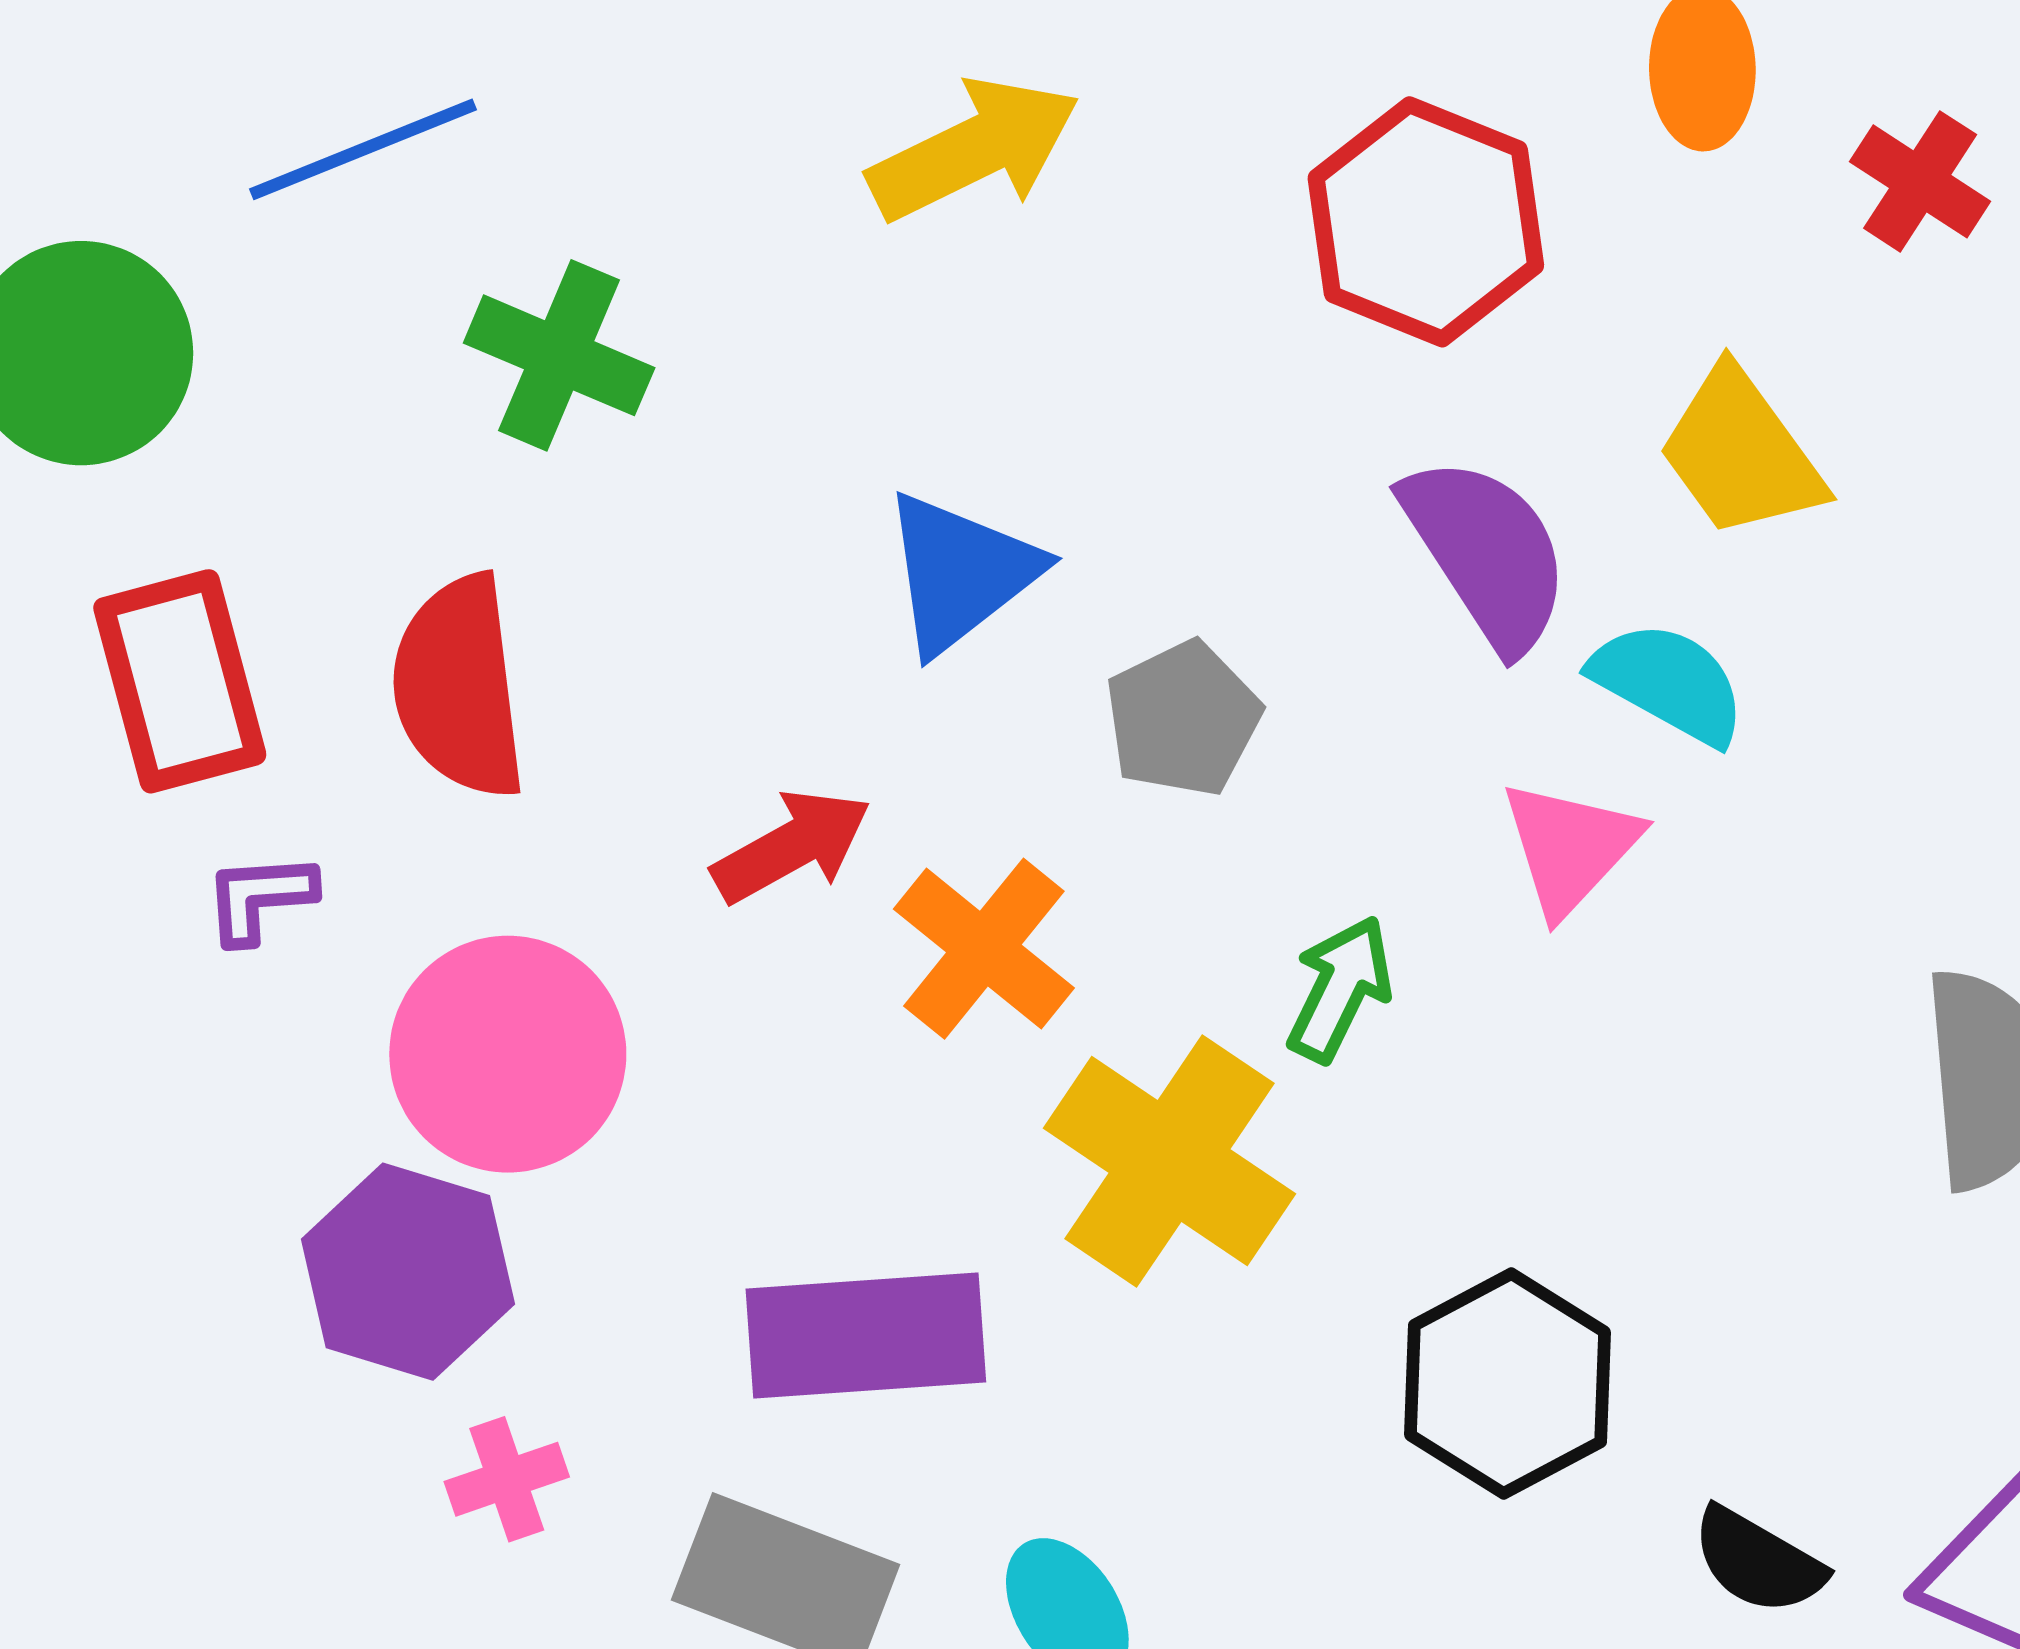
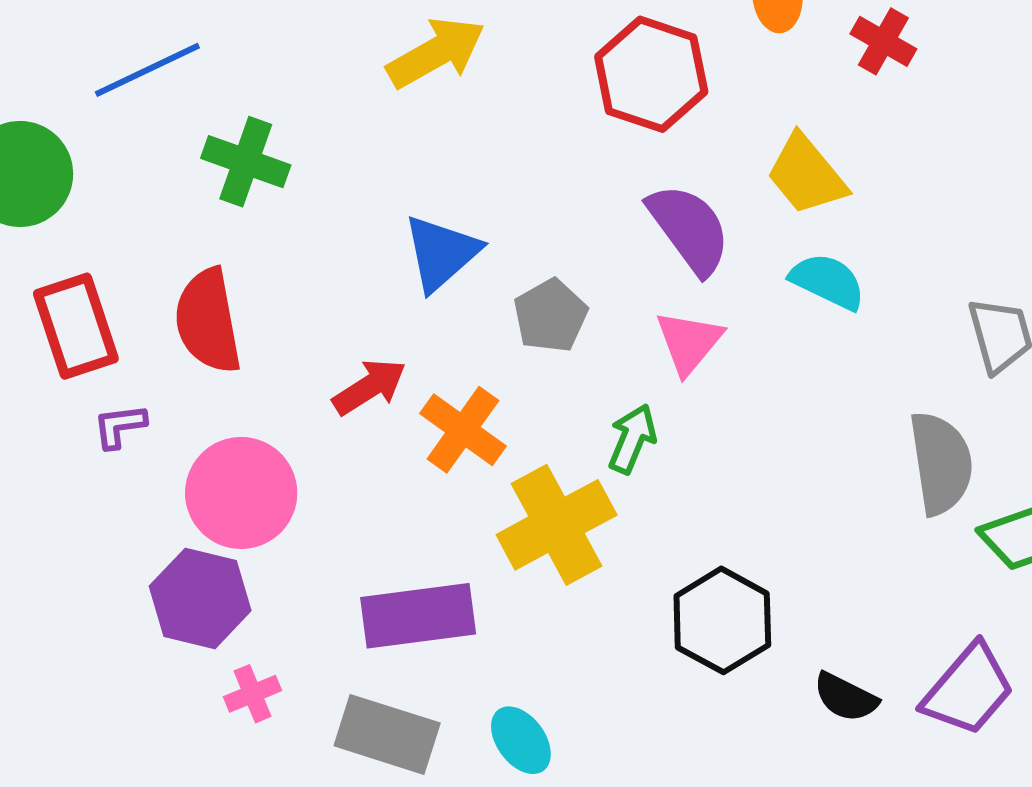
cyan semicircle: (1669, 683) -> (828, 281), moved
pink triangle: (1570, 847) -> (689, 342), moved
yellow cross: (1169, 1161) -> (557, 525), turned 31

